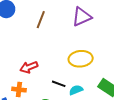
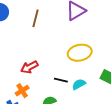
orange cross: (19, 90) -> (22, 91), turned -32

